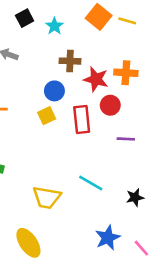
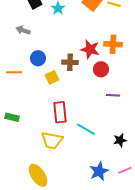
brown cross: (70, 61) -> (70, 62), moved
blue circle: (54, 91) -> (38, 58), moved
red rectangle: (82, 119) -> (60, 112), moved
pink line: (141, 248) -> (125, 170), moved, turned -72

